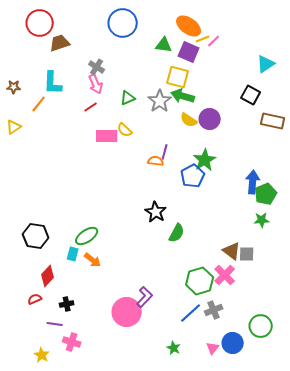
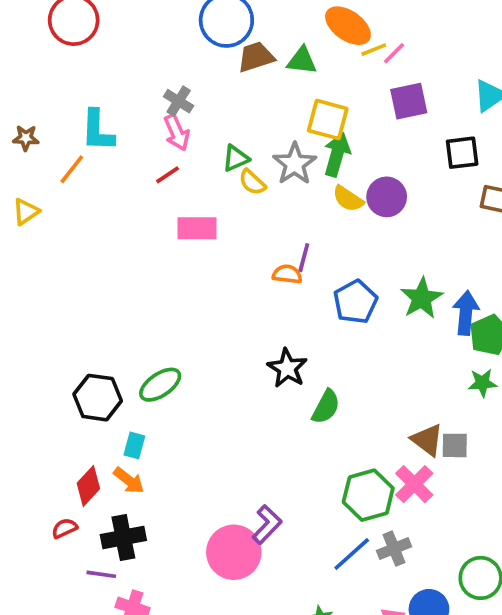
brown trapezoid: (60, 43) -> (256, 57), moved
purple square: (189, 52) -> (409, 101), moved, turned -35
black square: (251, 95) -> (462, 153), turned -36
green arrow: (183, 96) -> (337, 155), turned 90
yellow semicircle: (125, 130) -> (252, 182), moved
green star: (205, 160) -> (422, 298), moved
black hexagon: (36, 236) -> (98, 398), moved
green ellipse: (87, 236) -> (160, 385), moved
orange arrow: (93, 260) -> (129, 480), moved
black cross: (67, 304) -> (123, 537), size x1.6

